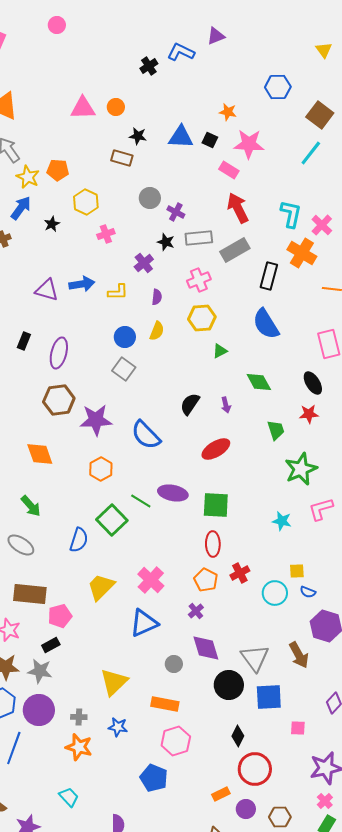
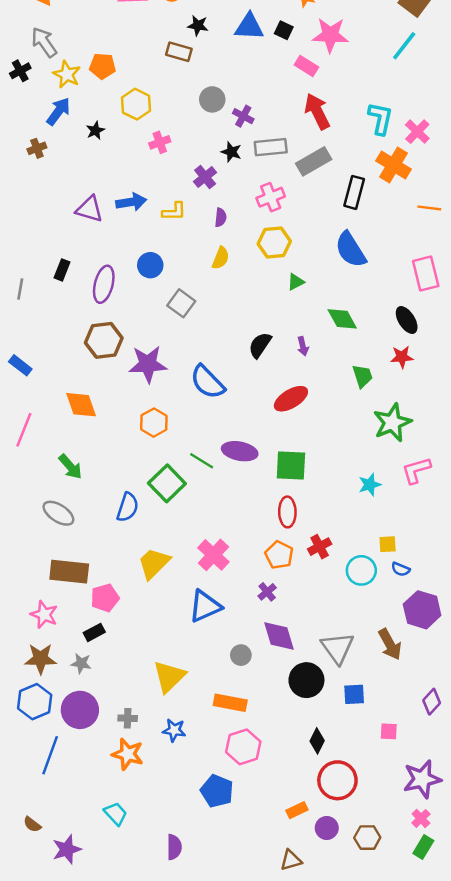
blue circle: (125, 337) -> (150, 265), moved
cyan star: (282, 521) -> (370, 485), turned -30
gray star: (40, 671) -> (81, 663), size x0.7
blue square: (269, 697) -> (354, 694), size x0.7

